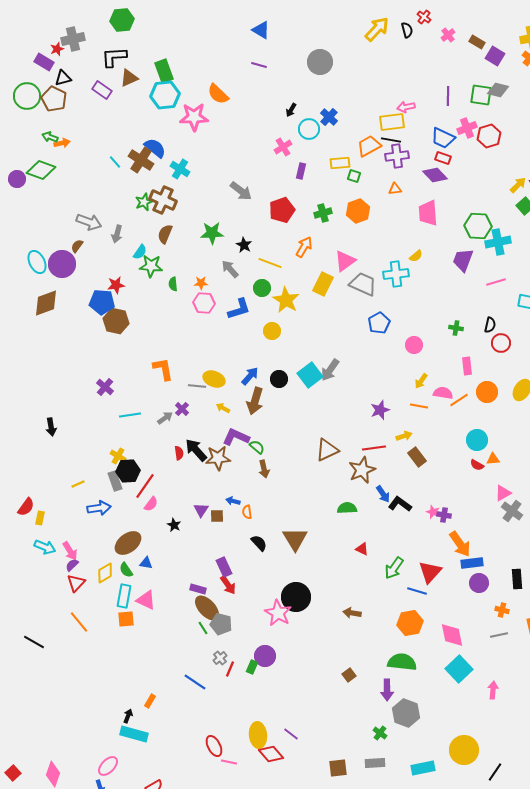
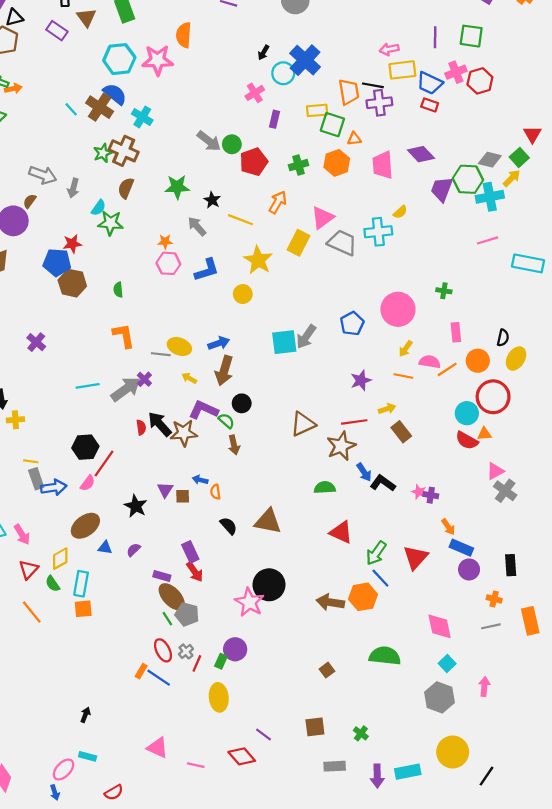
brown triangle: (129, 78) -> (86, 18), turned -42
gray diamond: (498, 90) -> (490, 160), moved
orange semicircle: (218, 94) -> (184, 35), turned 50
cyan hexagon: (165, 95) -> (119, 59), moved
blue cross: (329, 117) -> (305, 60), size x1.6
yellow rectangle: (392, 122) -> (402, 70), moved
orange trapezoid: (369, 146) -> (349, 92), turned 110
purple diamond: (435, 175) -> (421, 154), moved
green square: (354, 176) -> (332, 125), size x1.6
yellow arrow: (518, 185) -> (512, 178), moved
orange triangle: (395, 189) -> (354, 139), moved
pink trapezoid: (428, 213) -> (383, 165), moved
purple trapezoid: (463, 260) -> (442, 189), moved
green semicircle: (173, 284) -> (118, 290), moved
green circle: (262, 288) -> (232, 144), moved
blue pentagon: (379, 323) -> (352, 324), moved
black semicircle: (490, 325) -> (503, 338), moved
red circle: (501, 343) -> (493, 397), moved, size x1.6
pink circle: (414, 345) -> (398, 309), size x1.8
cyan square: (310, 375) -> (284, 342), turned 30
blue arrow: (250, 376) -> (219, 343), turned 30
black circle: (279, 379) -> (242, 403), moved
purple cross: (105, 387) -> (36, 342), moved
gray arrow: (165, 418) -> (126, 389), size x1.8
yellow cross: (118, 456) -> (15, 420), moved, turned -35
red semicircle: (477, 465) -> (467, 441), size x1.5
gray rectangle: (115, 481) -> (36, 479), moved
yellow line: (78, 484) -> (31, 461), turned 32
pink semicircle: (151, 504) -> (88, 483), moved
black star: (174, 525) -> (136, 506), size x1.5
brown triangle: (295, 539) -> (268, 521), turned -48
orange arrow: (460, 544) -> (448, 527), size x0.6
red triangle: (362, 549) -> (341, 532), size x1.6
blue rectangle: (472, 563) -> (461, 548), turned 30
purple semicircle: (72, 565) -> (133, 550), moved
green semicircle: (126, 570) -> (53, 584), moved
blue line: (417, 591) -> (380, 578), moved, turned 30
pink triangle: (146, 600) -> (158, 748), moved
brown arrow: (352, 613) -> (330, 602), size x1.4
orange hexagon: (410, 623) -> (363, 597), moved
cyan square: (459, 669) -> (447, 663), size x0.6
purple arrow: (387, 690) -> (377, 776), moved
orange rectangle: (150, 701) -> (141, 671), moved
gray hexagon: (406, 713) -> (440, 697), moved
cyan rectangle: (134, 734) -> (88, 756), moved, size x0.6
yellow ellipse: (258, 735) -> (219, 697), moved
red ellipse: (214, 746) -> (163, 650), moved
gray rectangle: (375, 763) -> (335, 766), moved
brown square: (338, 768) -> (315, 727), moved

